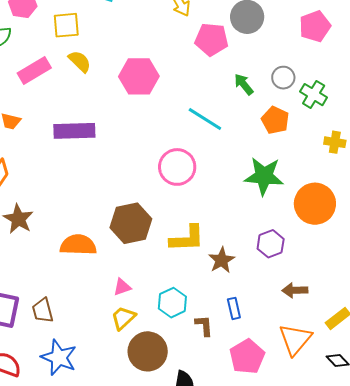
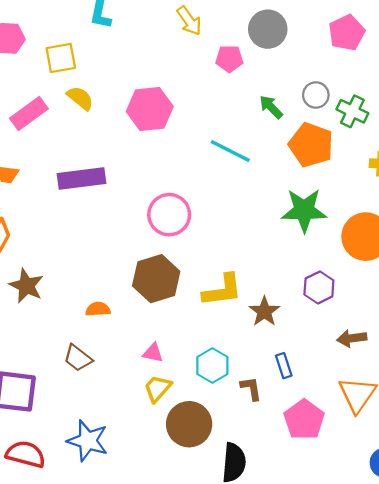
pink pentagon: (212, 39) -> (229, 59), size x0.7
orange pentagon: (275, 120) -> (311, 145), size x1.4
pink circle: (177, 167) -> (169, 215), moved
orange semicircle: (78, 245) -> (98, 309), size x0.6
pink triangle: (122, 287) -> (153, 353), turned 36
brown trapezoid: (43, 310) -> (78, 358), moved, turned -32

